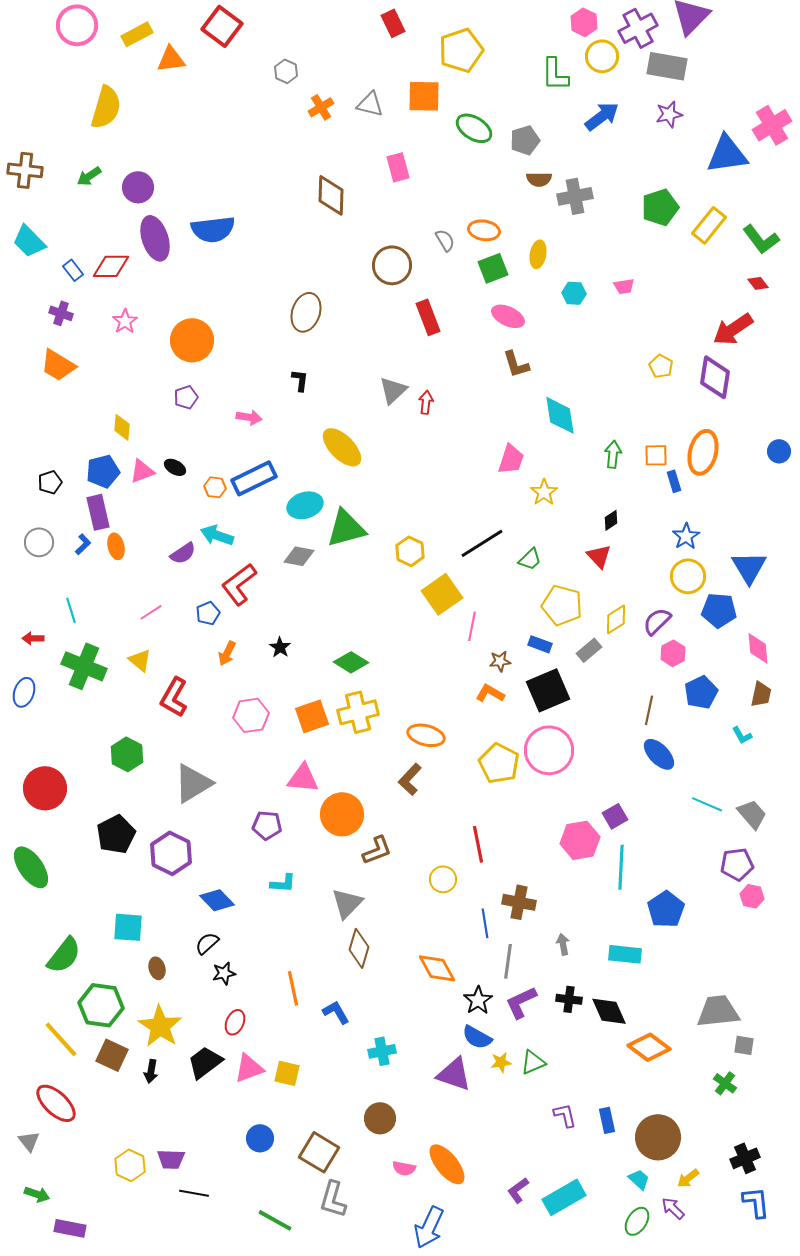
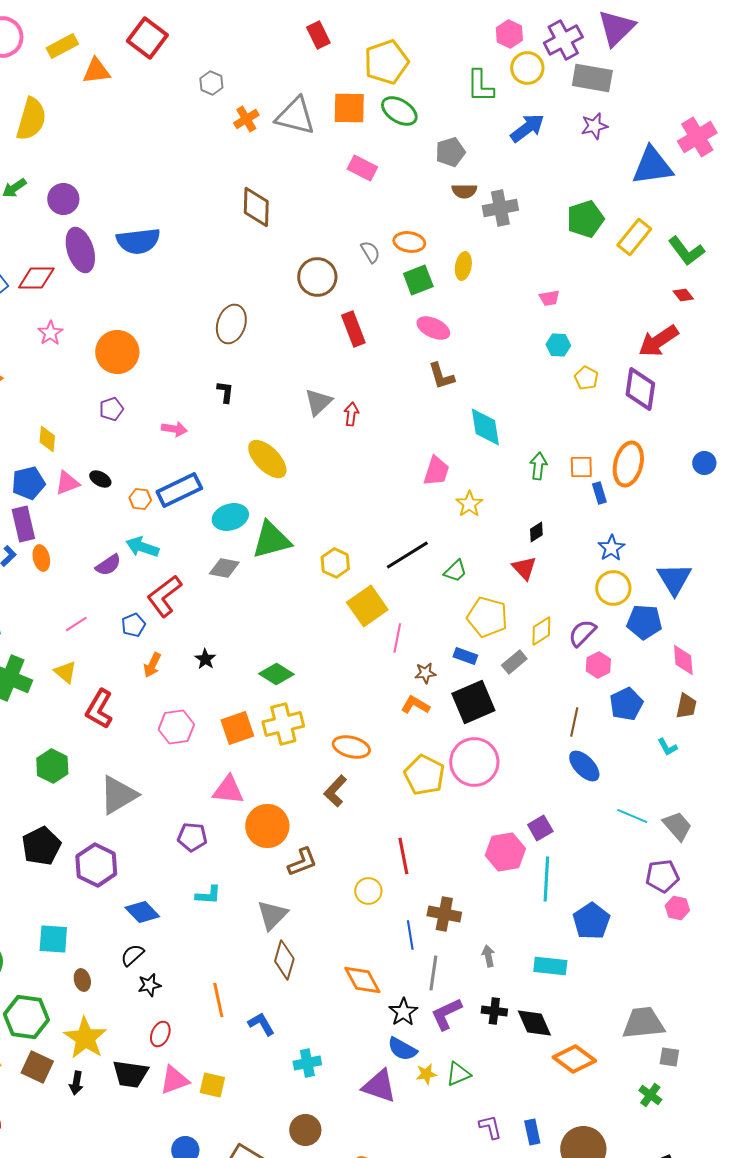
gray triangle: (370, 104) -> (295, 116), size x1.5
green ellipse: (474, 128) -> (399, 111), moved
pink rectangle: (398, 167) -> (362, 168), moved, turned -48
cyan hexagon: (574, 293) -> (558, 345), moved
black trapezoid: (205, 1062) -> (130, 1074), turned -135

